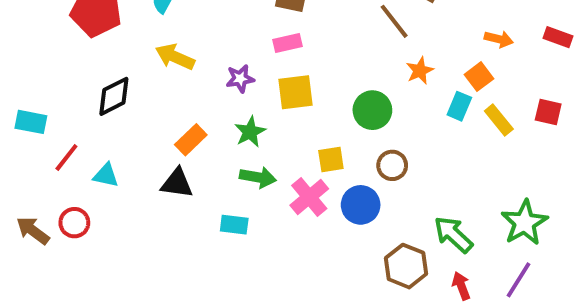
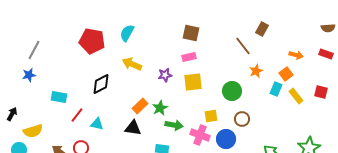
green star: (250, 132) -> (160, 108), moved
pink cross: (309, 197) -> (200, 135), turned -30

